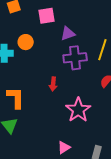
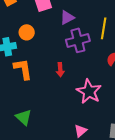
orange L-shape: (16, 98) -> (23, 69), moved

